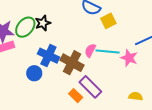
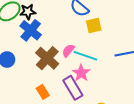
blue cross: (48, 56) -> (31, 30), moved
pink star: (129, 58) -> (81, 73), moved
purple rectangle: (90, 87) -> (73, 88), moved

